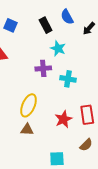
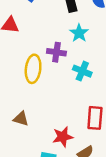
yellow ellipse: (29, 105) -> (33, 69), moved, turned -30
red star: (63, 119) -> (63, 137), moved

